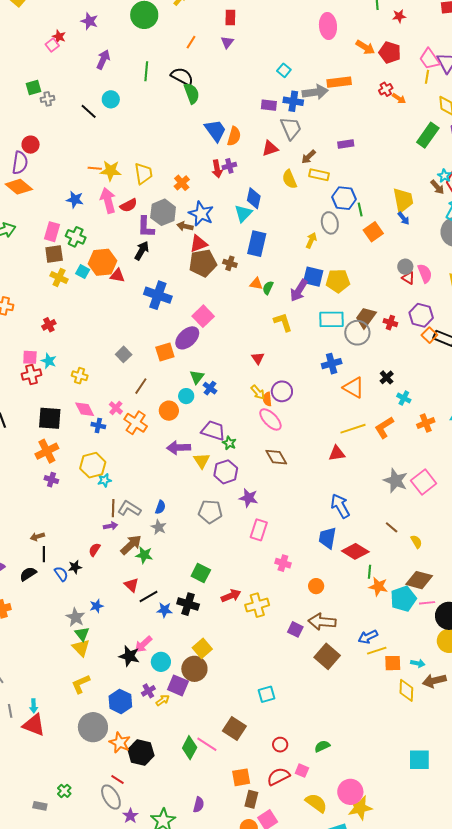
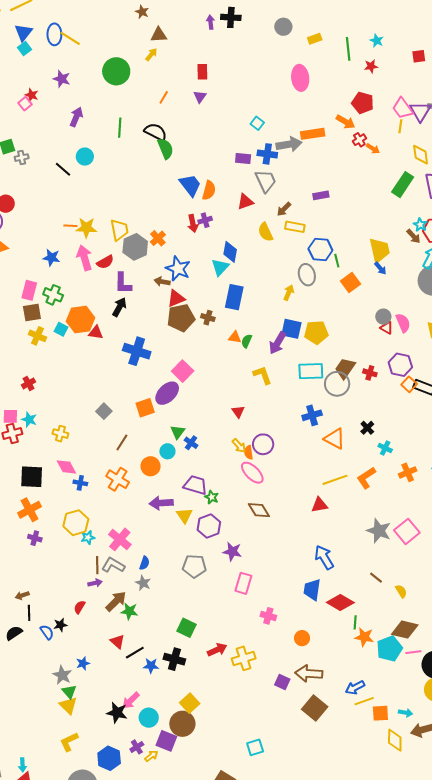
orange arrow: (365, 47) -> (346, 122), moved
gray hexagon: (163, 212) -> (135, 247), moved
pink cross: (116, 408) -> (120, 539), moved, size x1.6

